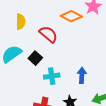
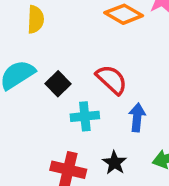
red semicircle: (48, 34) -> (112, 79), moved

